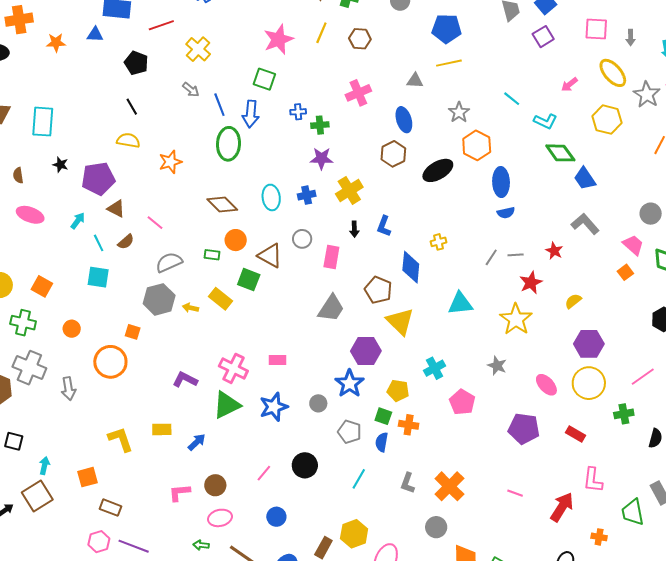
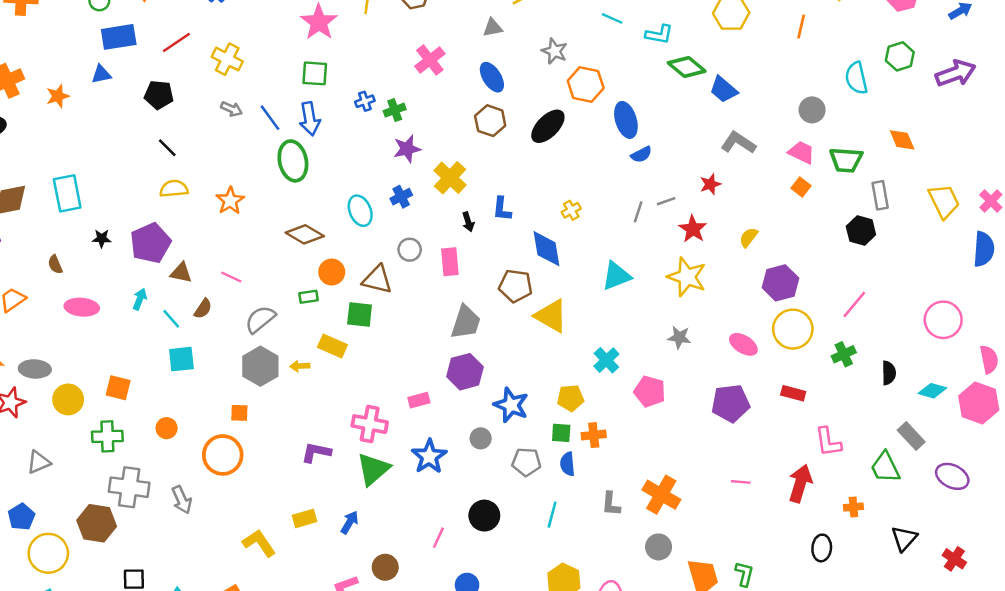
red star: (554, 251) -> (710, 184), turned -30
purple hexagon: (366, 351) -> (465, 372), moved

